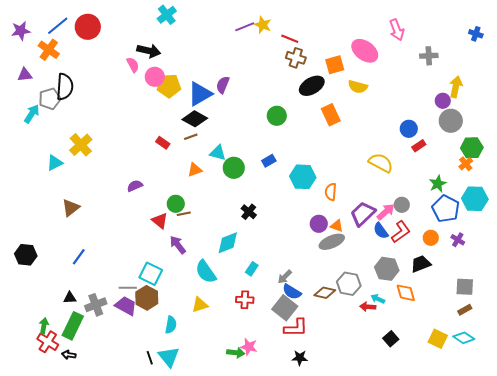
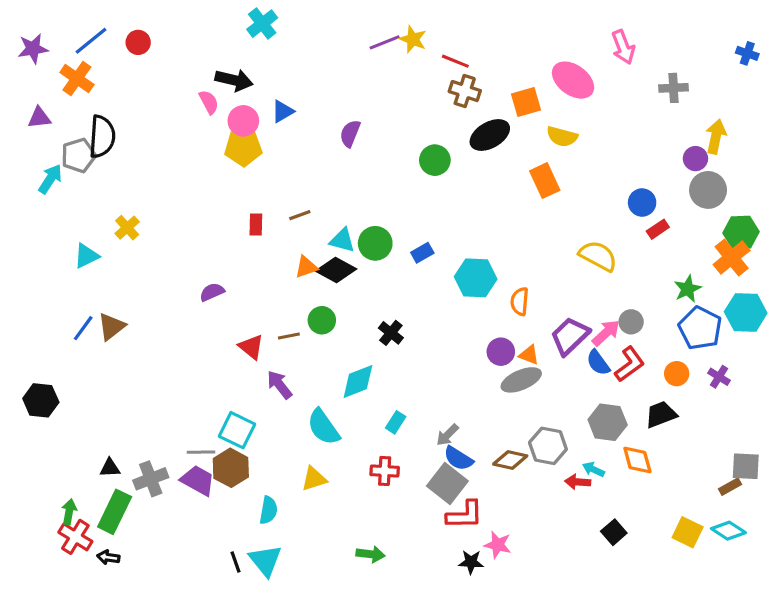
red circle: (88, 27) -> (138, 42), size x0.6
yellow pentagon: (169, 86) -> (243, 148), moved
blue triangle: (200, 94) -> (283, 111), moved, size x0.6
orange rectangle: (331, 115) -> (545, 181), moved
green circle: (277, 116) -> (435, 160), moved
black diamond: (195, 119) -> (336, 270), moved
red rectangle: (163, 143) -> (256, 224), turned 56
yellow cross: (81, 145) -> (127, 228), size x0.7
orange cross: (466, 164) -> (732, 257), size x1.6
green circle: (234, 168) -> (375, 243), moved
green circle: (176, 204) -> (322, 320), moved
blue line: (79, 257) -> (83, 328), moved
gray square: (465, 287) -> (746, 466), moved
pink star: (249, 347) -> (498, 545), moved

